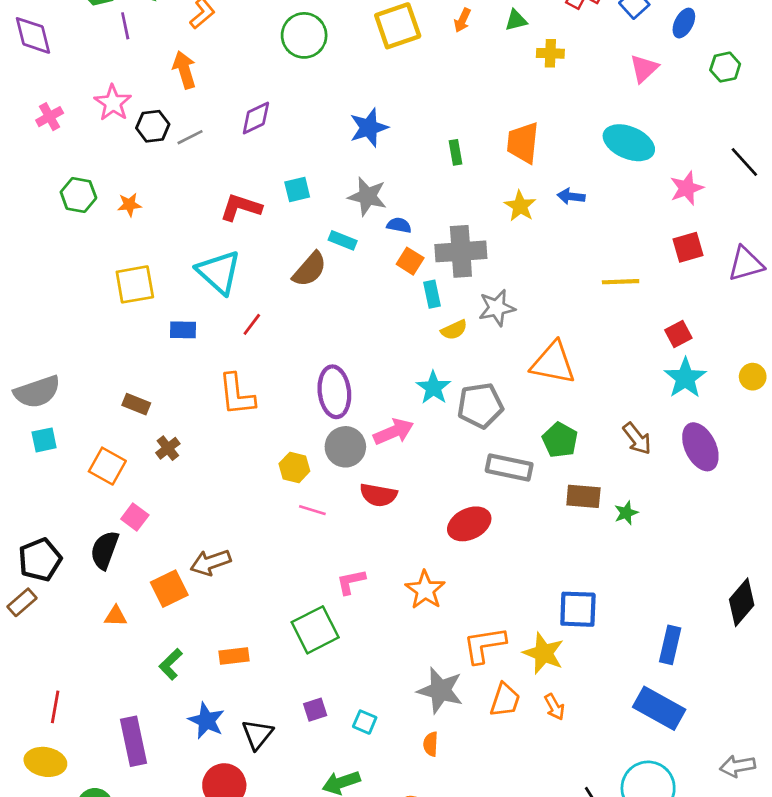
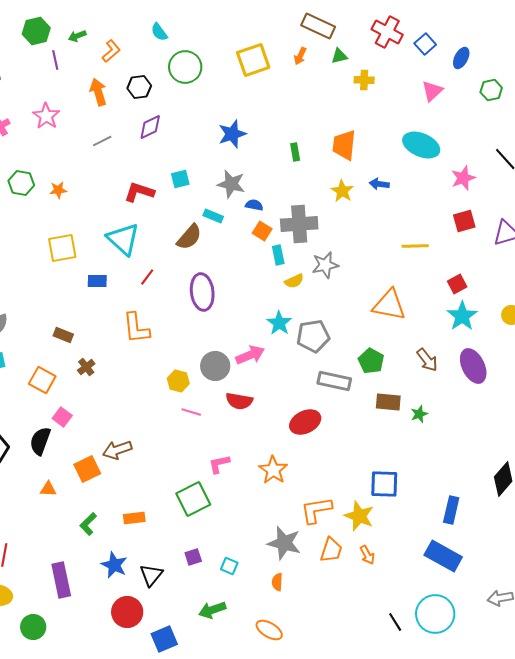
black hexagon: (153, 126) -> (139, 87), moved
orange triangle: (553, 363) -> (389, 305), moved
purple ellipse: (334, 392) -> (202, 292), moved

